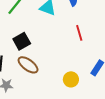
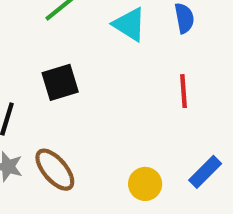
brown ellipse: (28, 65) -> (55, 170), moved

